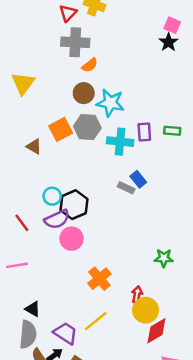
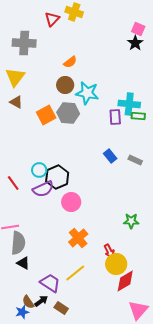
gray cross: (75, 42) -> (24, 43), moved
cyan cross: (120, 142) -> (129, 104), moved
brown triangle: (34, 146) -> (16, 102), moved
gray rectangle: (126, 188) -> (135, 160), moved
red line: (22, 223) -> (13, 183), moved
pink circle: (72, 239) -> (71, 202), moved
red arrow: (137, 294) -> (109, 251), turned 144
gray semicircle: (28, 334) -> (18, 243), moved

